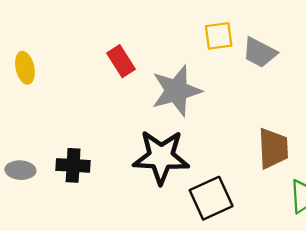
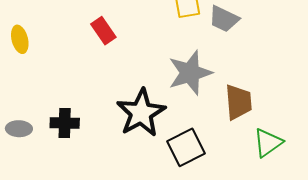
gray star: (176, 91) -> (190, 73), moved
black star: (161, 157) -> (141, 113), turned -30

